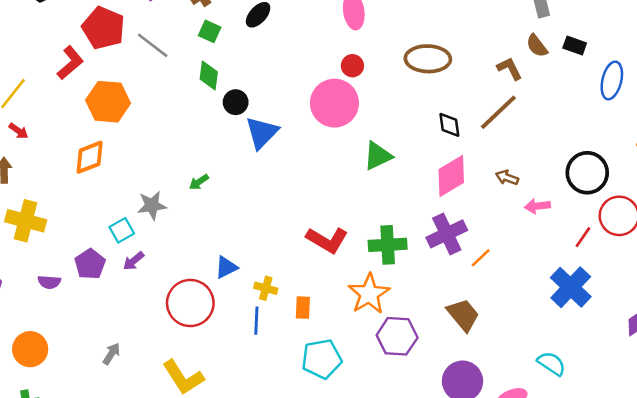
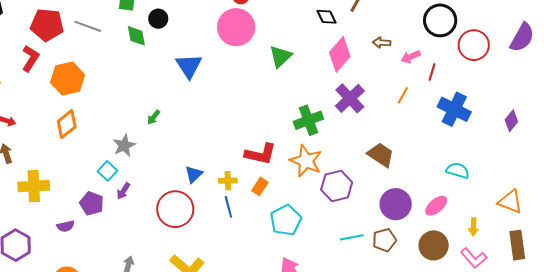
black circle: (236, 102) -> (158, 19), moved
red line: (583, 237) -> (432, 72), moved
red L-shape: (327, 240) -> (261, 154), moved
orange line: (481, 258) -> (403, 95), moved
orange rectangle: (303, 308) -> (260, 186), turned 48

